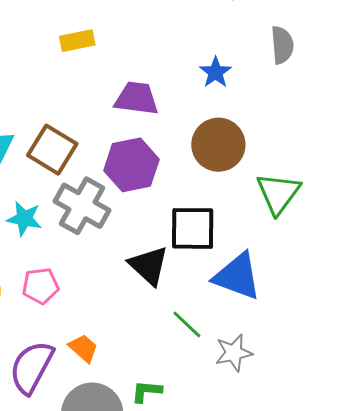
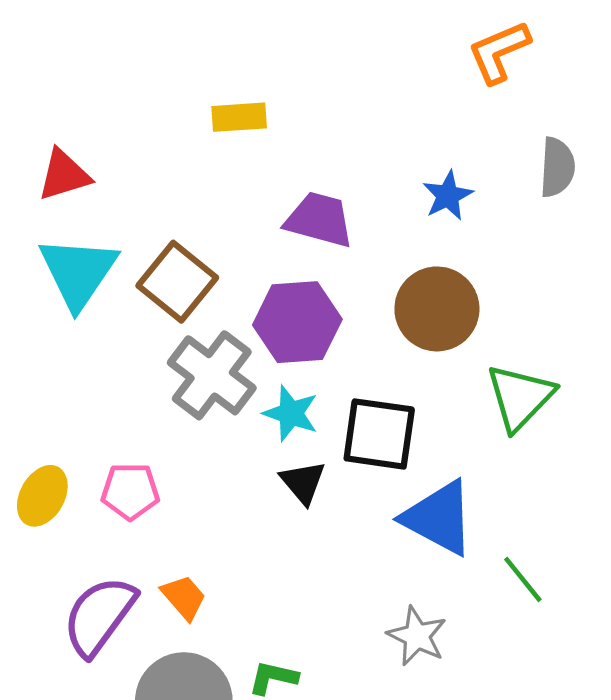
cyan star: (24, 219) -> (291, 413), moved
black triangle: (149, 265) -> (303, 482), size x0.7
green line: (187, 324) -> (523, 579), moved
gray star: (234, 353) -> (417, 636), turned 30

